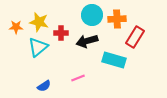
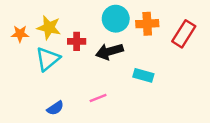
red rectangle: (135, 37) -> (184, 34), moved
cyan rectangle: (114, 60) -> (143, 75), size x0.7

